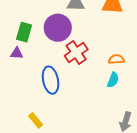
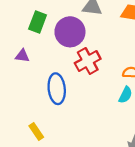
green rectangle: (24, 32) -> (38, 22), moved

